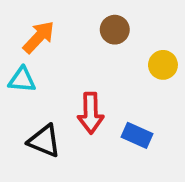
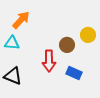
brown circle: (115, 30) -> (67, 45), moved
black triangle: (44, 141) -> (13, 76), moved

